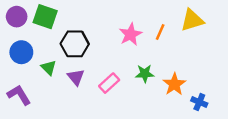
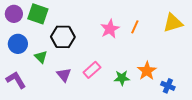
yellow triangle: (192, 20) -> (173, 23), moved
green star: (145, 74) -> (122, 78), moved
purple triangle: (76, 77) -> (64, 75), moved

